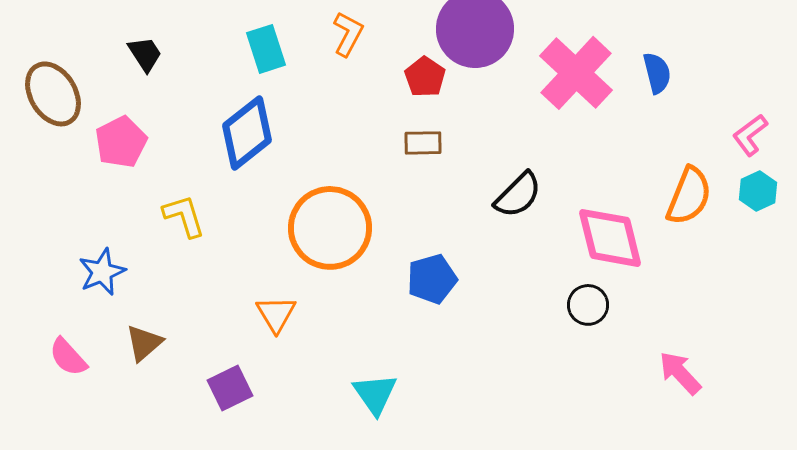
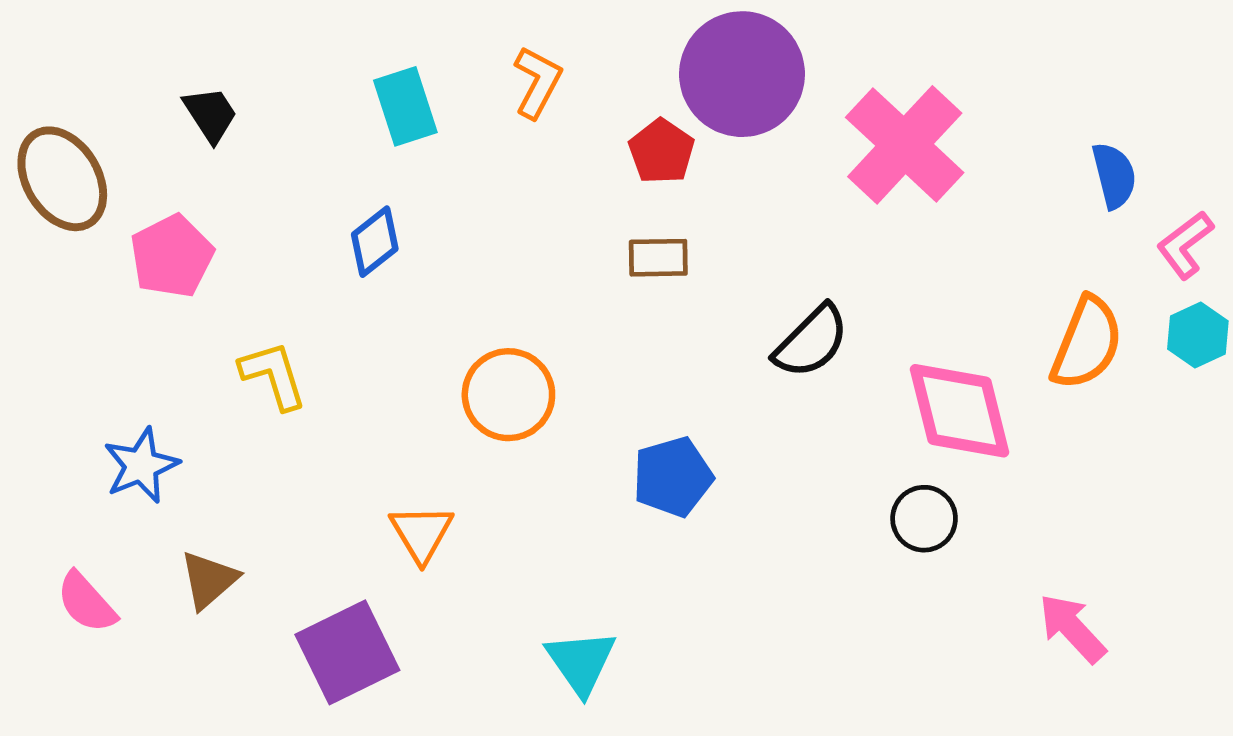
blue semicircle: (657, 73) -> (1114, 176), moved
blue diamond: (247, 133) -> (375, 242), size x0.6
orange circle: (330, 228) -> (508, 395), size x0.7
purple square: (230, 388) -> (347, 652), size x1.4

